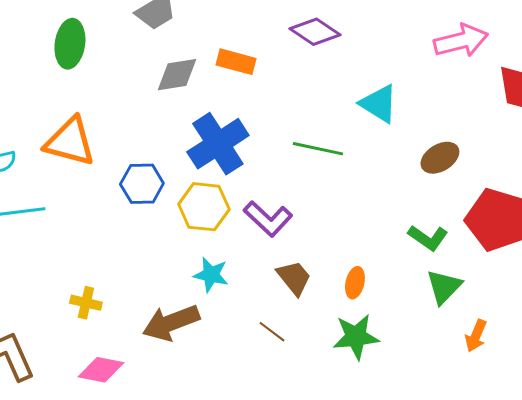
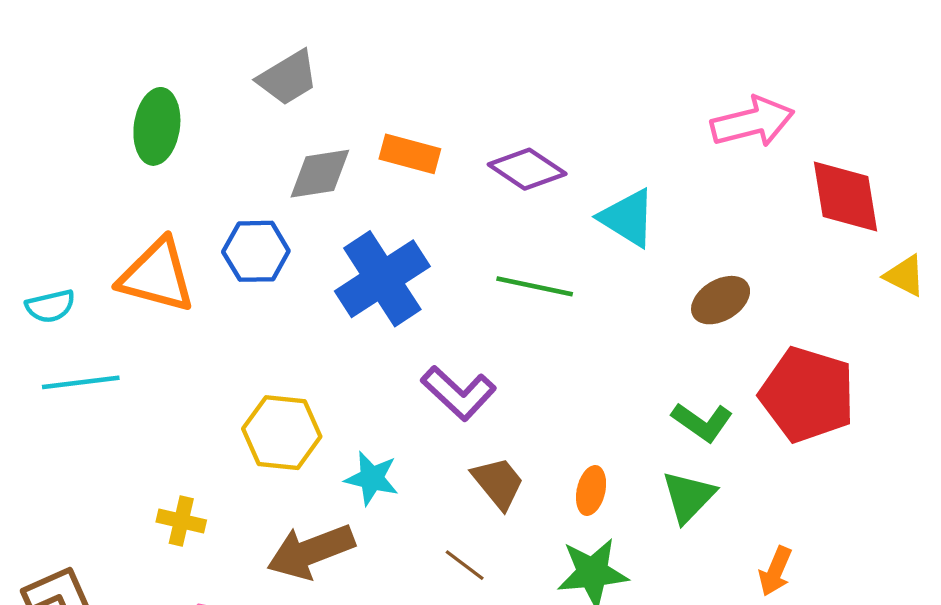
purple diamond: (315, 32) -> (527, 169), moved
blue hexagon: (142, 184) -> (256, 251), moved
yellow hexagon: (204, 207) -> (282, 433), moved
green triangle: (444, 287) -> (689, 497), moved

